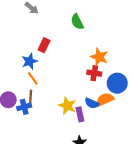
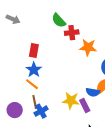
blue star: (30, 61) -> (34, 70), moved
red cross: (94, 73) -> (72, 33), moved
blue cross: (24, 107) -> (41, 111), moved

